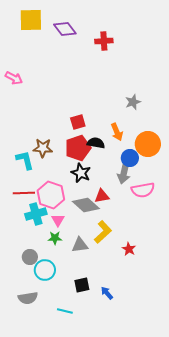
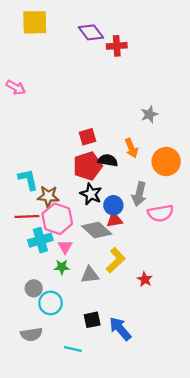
purple diamond: (65, 29) -> (91, 32), moved
brown star: (43, 148) -> (48, 196), moved
blue circle: (130, 158) -> (113, 205), moved
blue arrow: (107, 293) -> (120, 329), size x1.6

